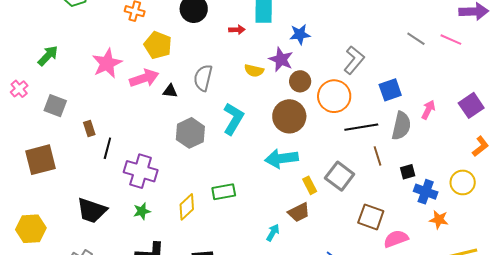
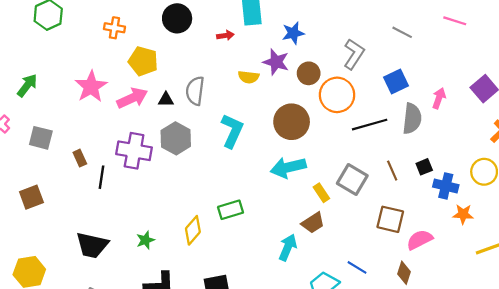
gray line: (416, 39) -> (402, 32), moved
brown circle: (300, 81) -> (309, 73), moved
black triangle: (170, 91) -> (166, 100), moved
gray hexagon: (190, 133) -> (176, 138), moved
brown line: (377, 156) -> (392, 171), moved
brown square: (41, 160) -> (31, 197), size x0.7
purple cross: (141, 171) -> (134, 151), moved
cyan arrow: (273, 232) -> (288, 247), size x1.4

